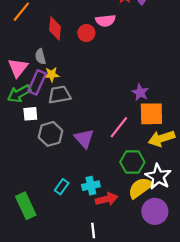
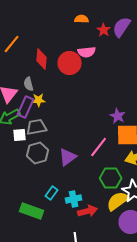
red circle: (86, 33) -> (70, 63), size x1.5
gray trapezoid: (59, 95) -> (37, 127), moved
purple triangle: (84, 138) -> (68, 157), turned 36
cyan rectangle: (62, 187) -> (52, 193), moved
green rectangle: (26, 206) -> (32, 211), moved, turned -45

